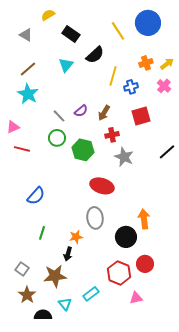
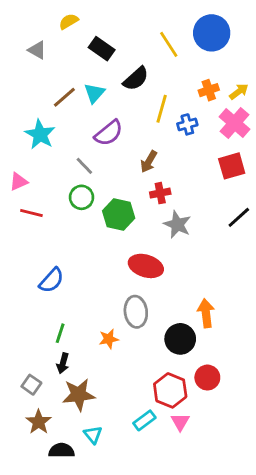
brown line: (28, 69) -> (64, 97), moved
pink cross: (164, 86) -> (235, 123), size x1.5
purple semicircle: (81, 111) -> (109, 133), moved, size x1.5
red square: (141, 116) -> (232, 166), moved
black arrow: (68, 254) -> (63, 363), moved
cyan rectangle: (91, 294) -> (144, 420), moved
pink triangle: (136, 298) -> (180, 422), moved, turned -48

